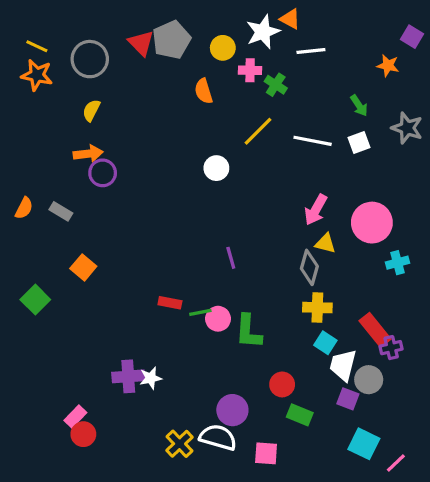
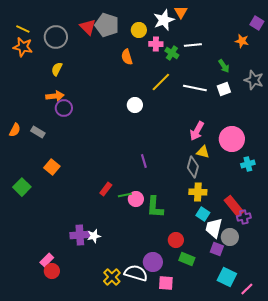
orange triangle: (290, 19) -> (181, 12), turned 32
gray pentagon: (172, 40) -> (107, 25), turned -30
white line: (311, 51) -> (193, 45), moved
red rectangle: (170, 303) -> (106, 189), turned -64
purple circle: (232, 410) -> (153, 262), moved

